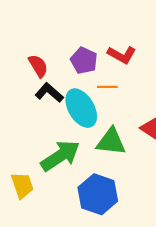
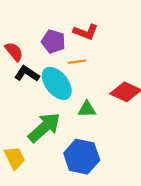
green triangle: (111, 142) -> (87, 109), size x0.7

